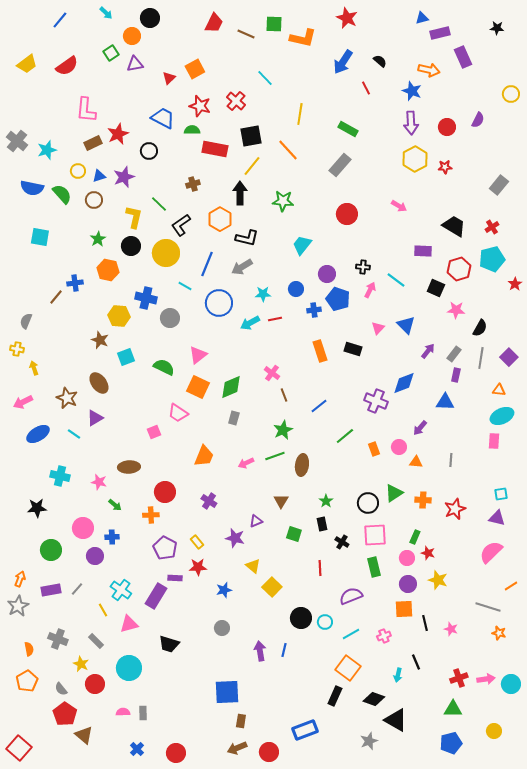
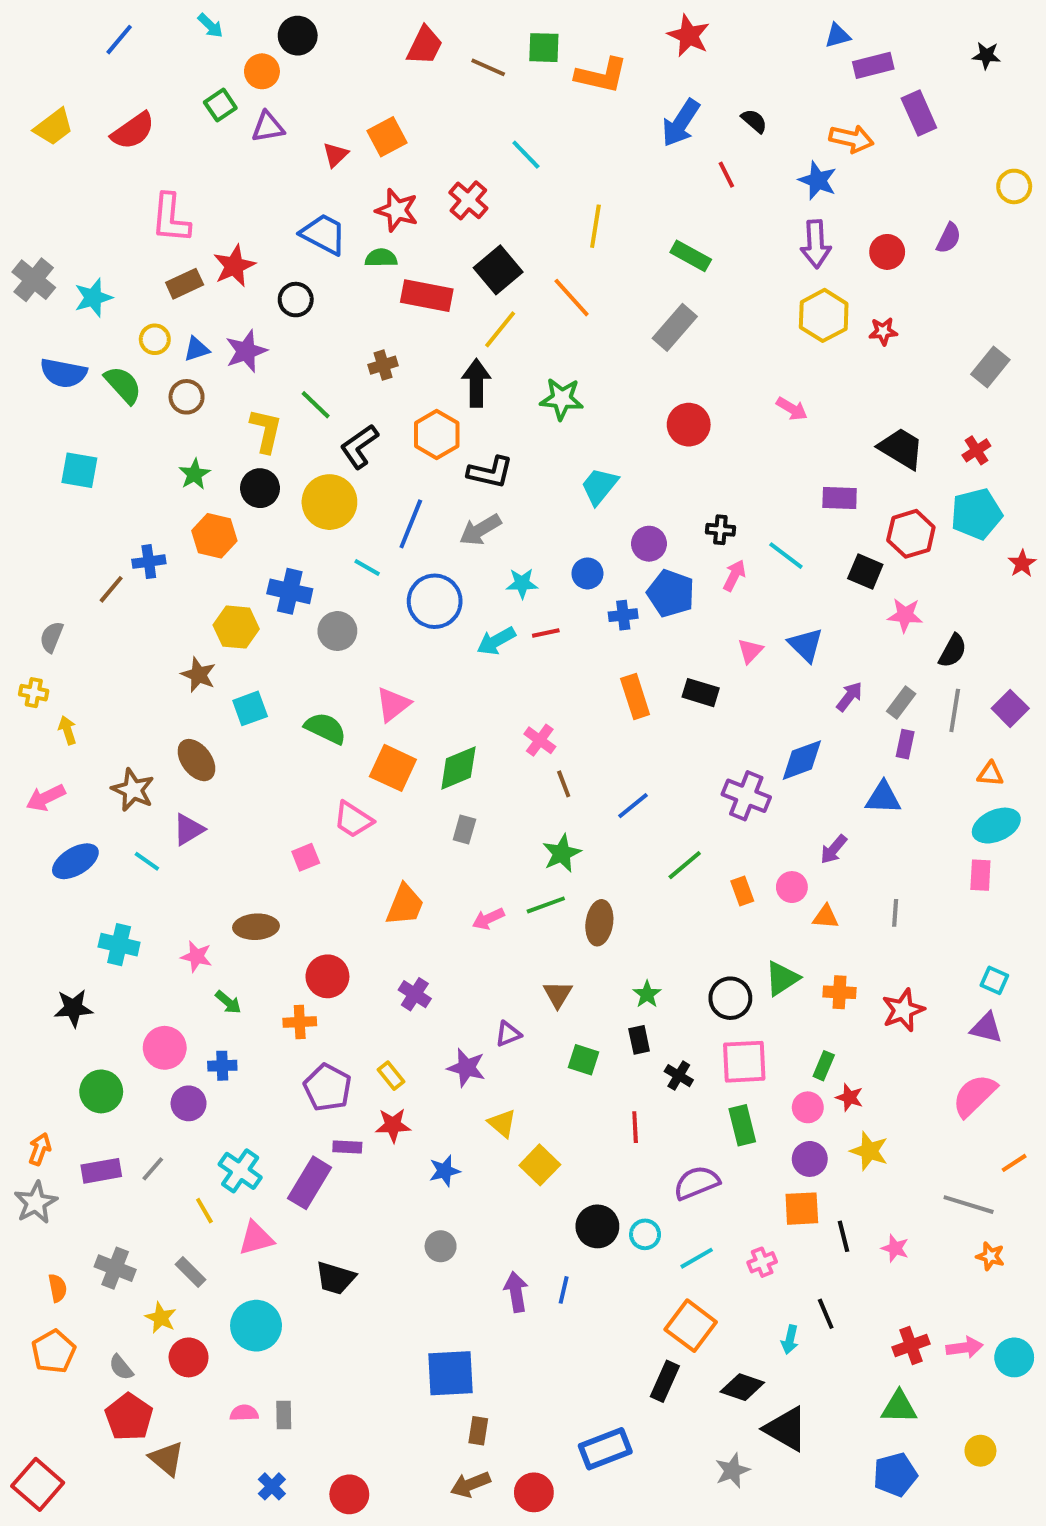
black square: (251, 136) -> (498, 270), turned -30
cyan square: (501, 494) -> (994, 980), turned 32

